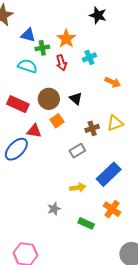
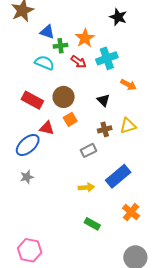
cyan cross: (89, 57) -> (107, 58), size x1.5
red arrow: (61, 63) -> (79, 62), turned -42
black triangle: (76, 99) -> (103, 100), moved
gray star: (54, 209) -> (27, 177), moved
orange cross: (112, 209) -> (131, 212), moved

